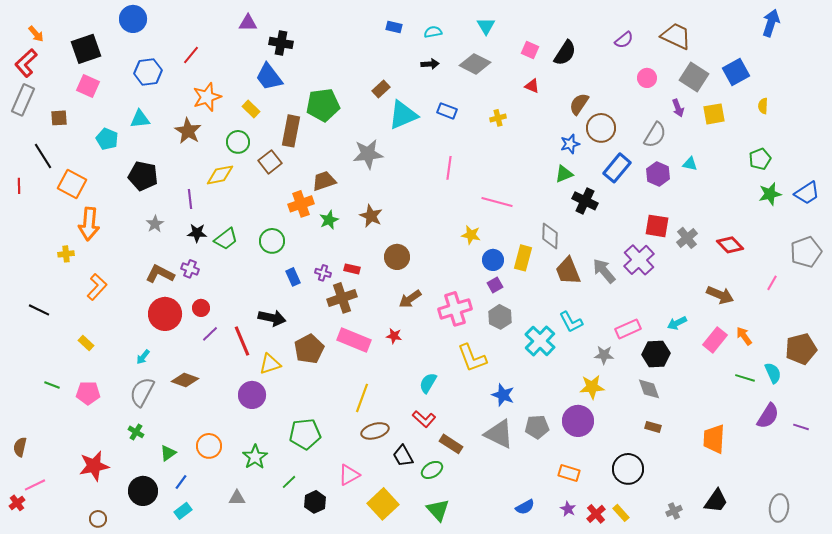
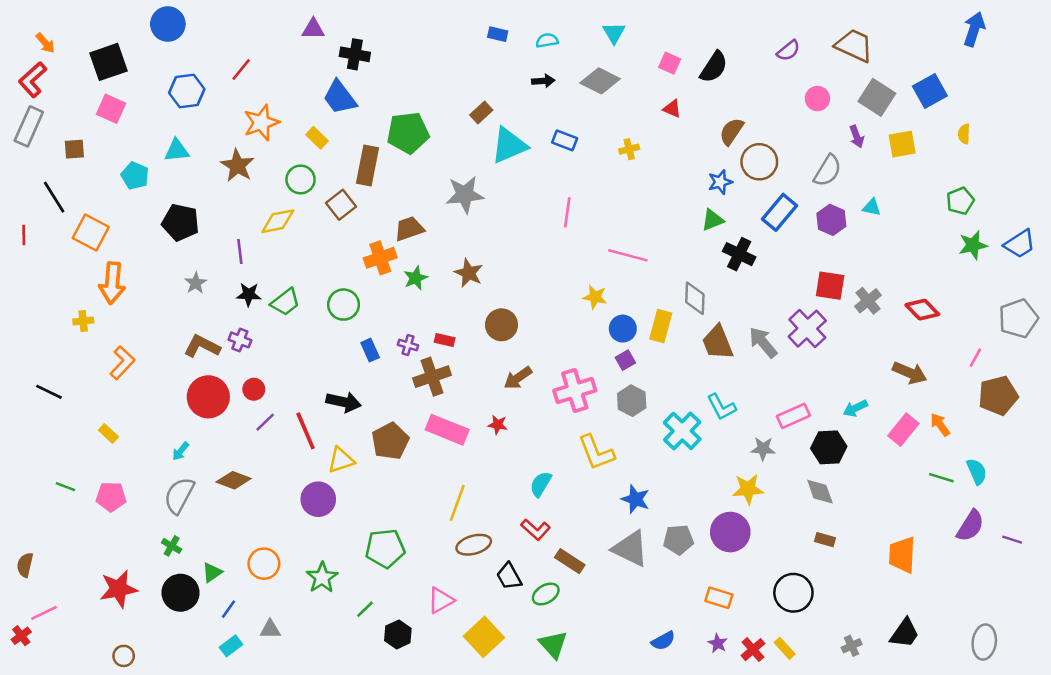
brown pentagon: (801, 349) -> (998, 396), moved
black circle: (143, 491) -> (180, 593), moved
gray triangle: (237, 498) -> (270, 629), moved

